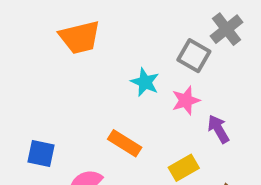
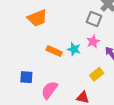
cyan star: (145, 82) -> (74, 49), moved
orange rectangle: (125, 143) -> (54, 51), moved

